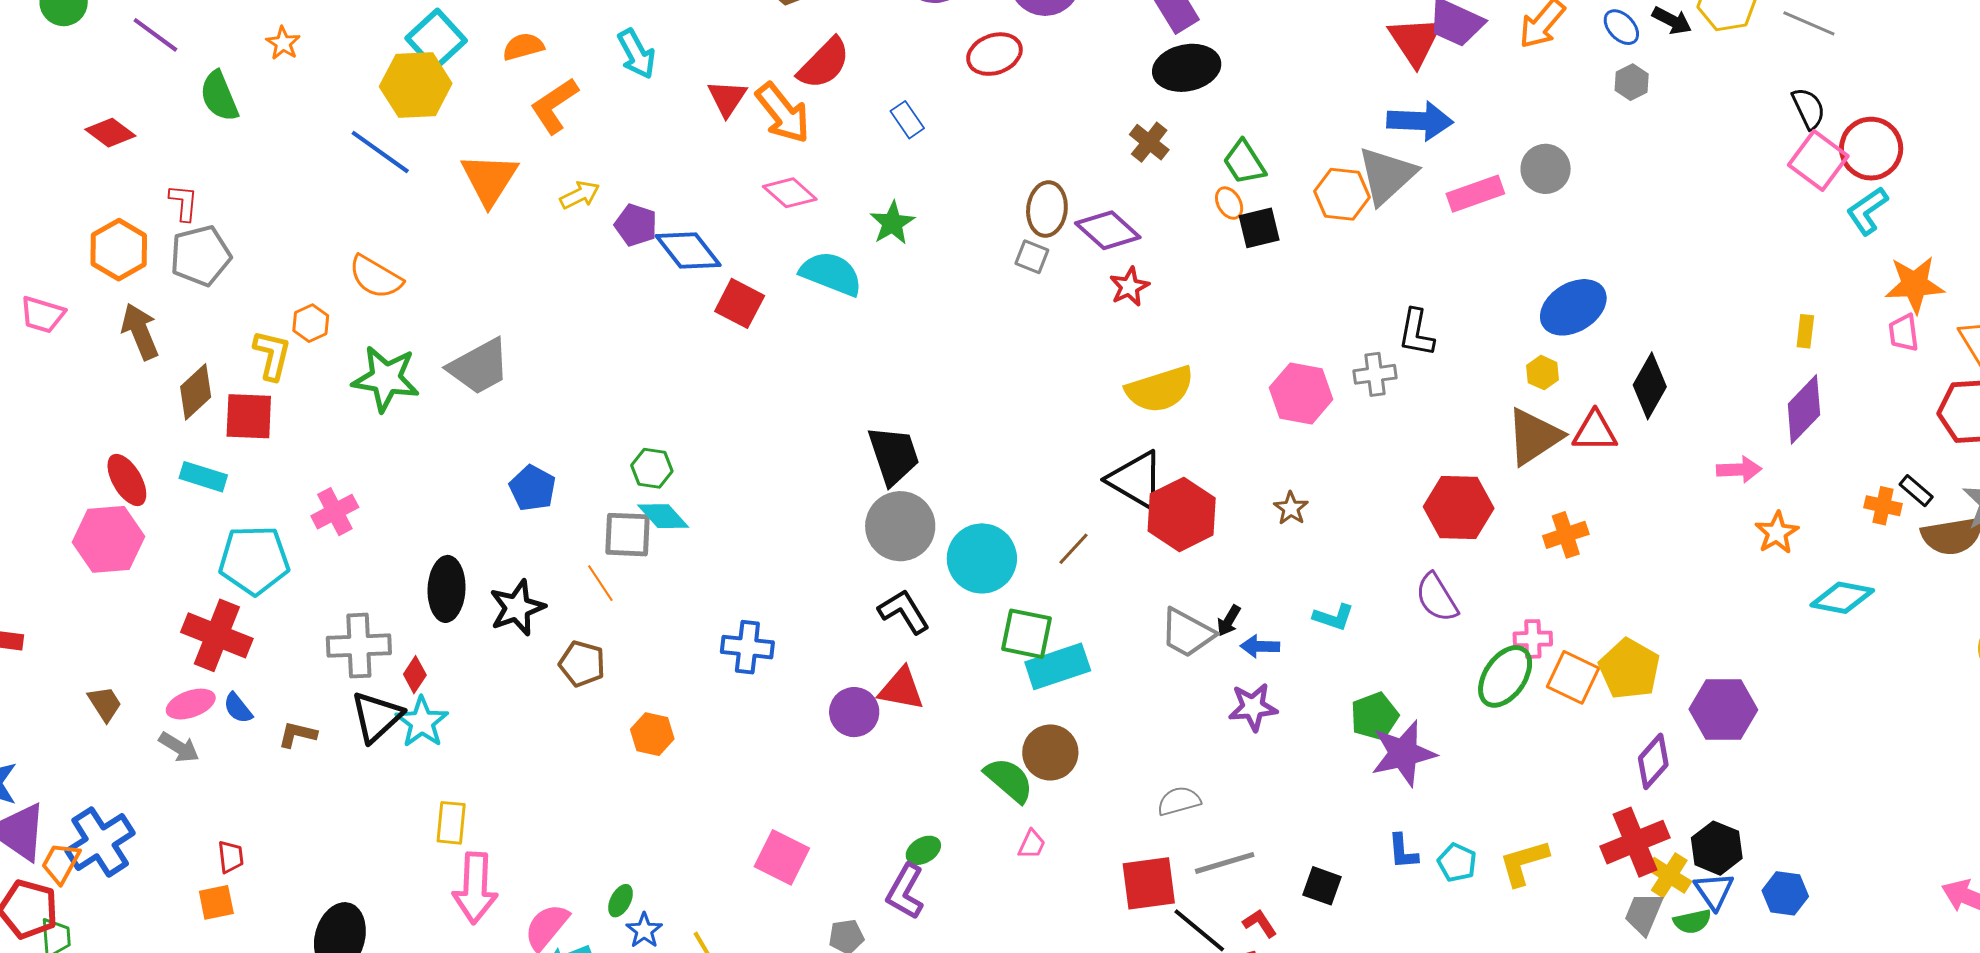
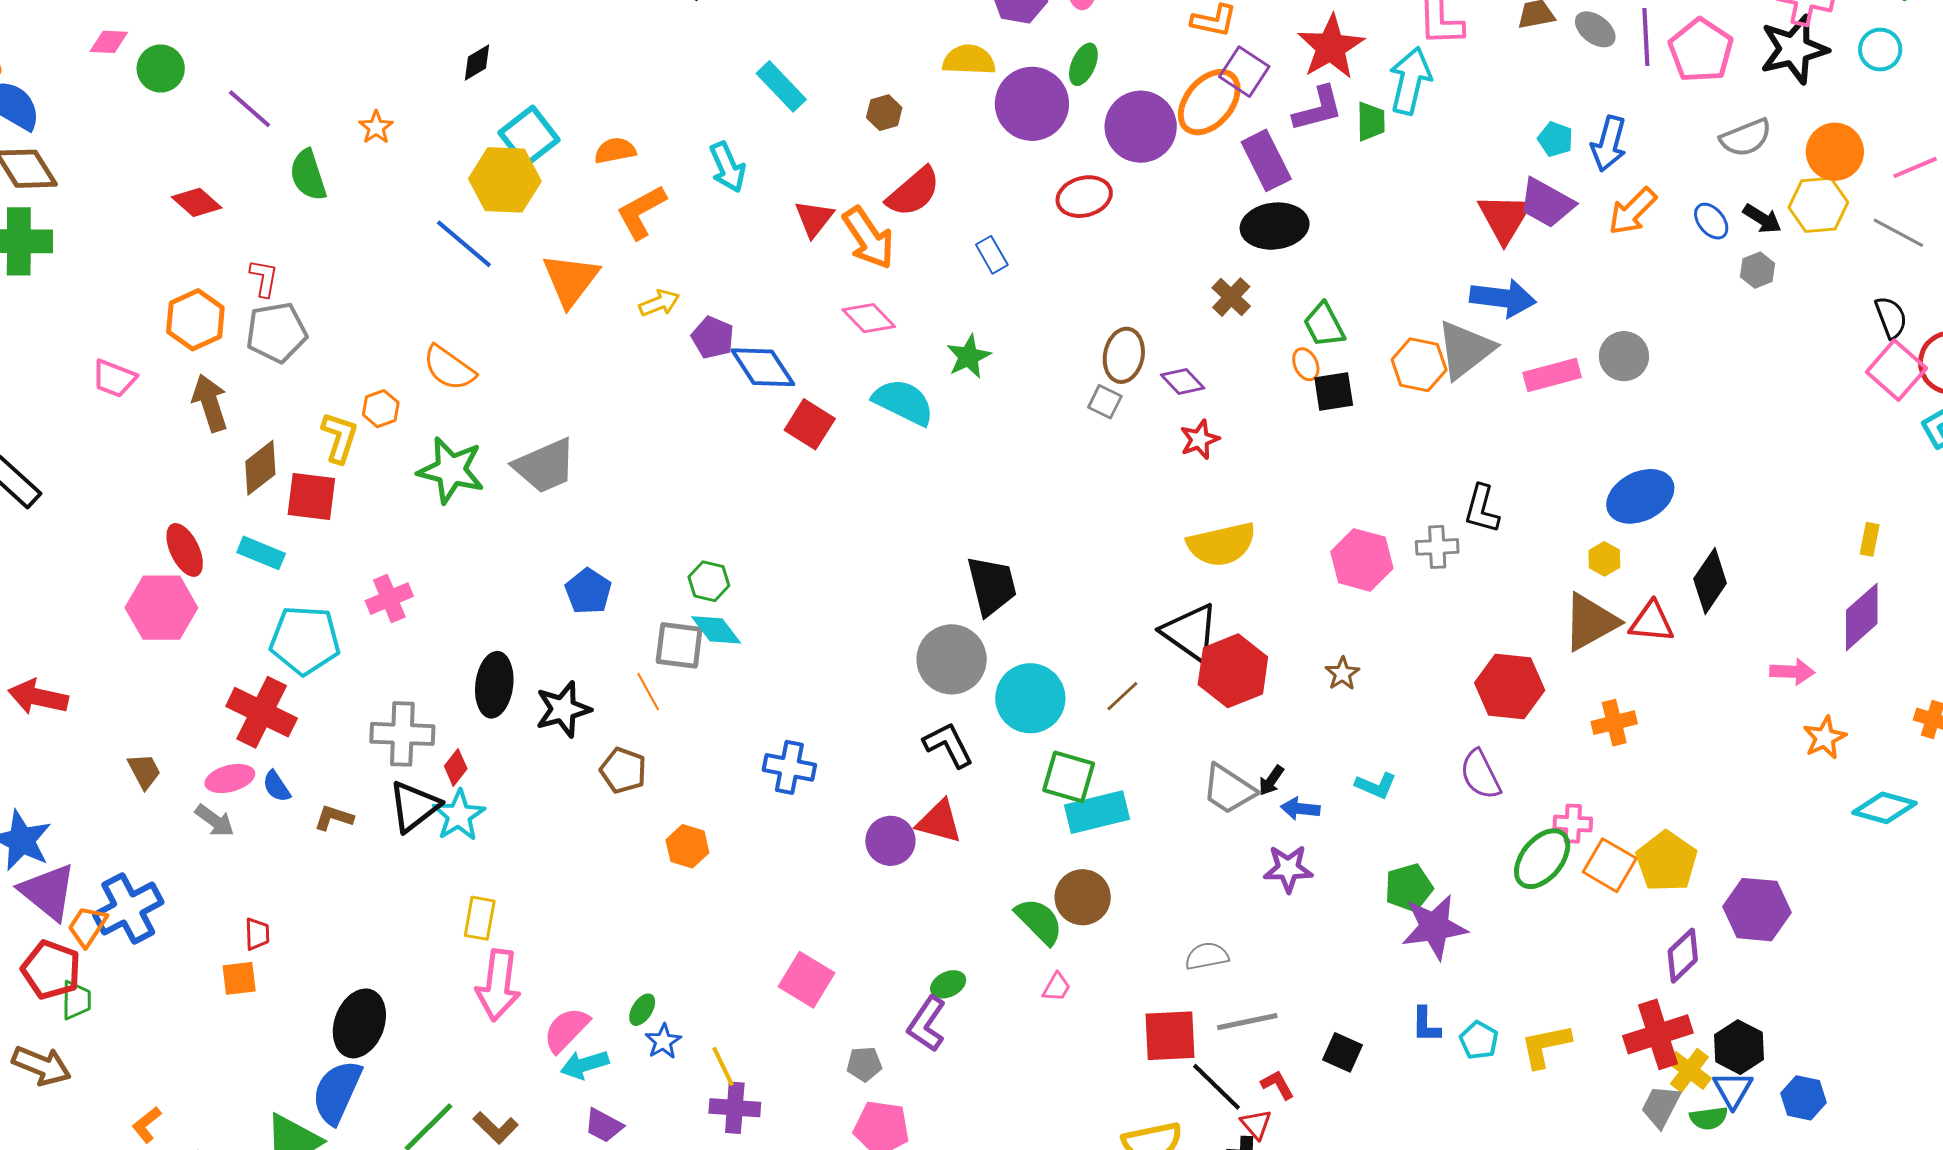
gray hexagon: (1632, 82) -> (1758, 270), moved
purple diamond: (1108, 230) -> (1183, 381), size x0.7
black trapezoid: (894, 455) -> (992, 586), moved

